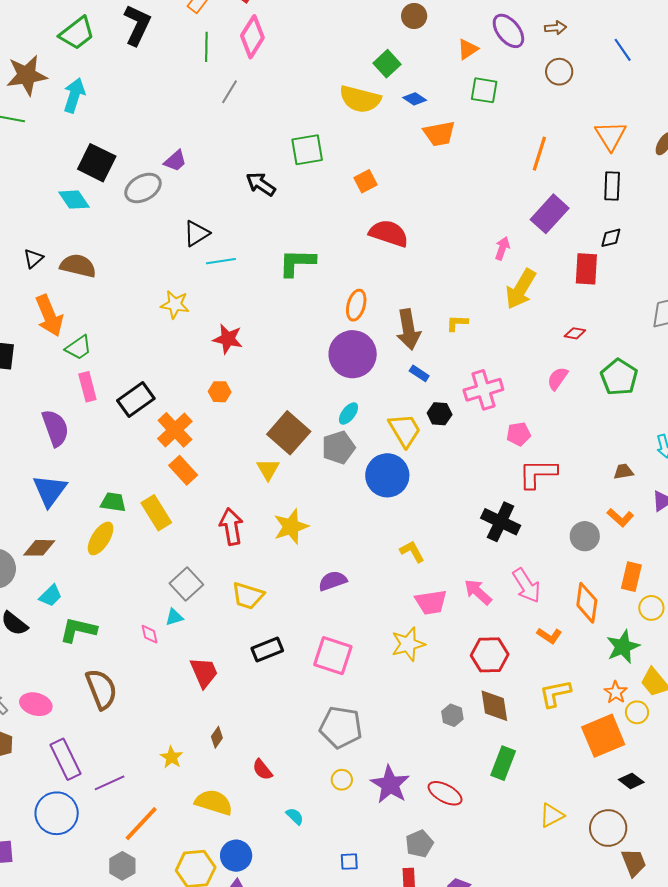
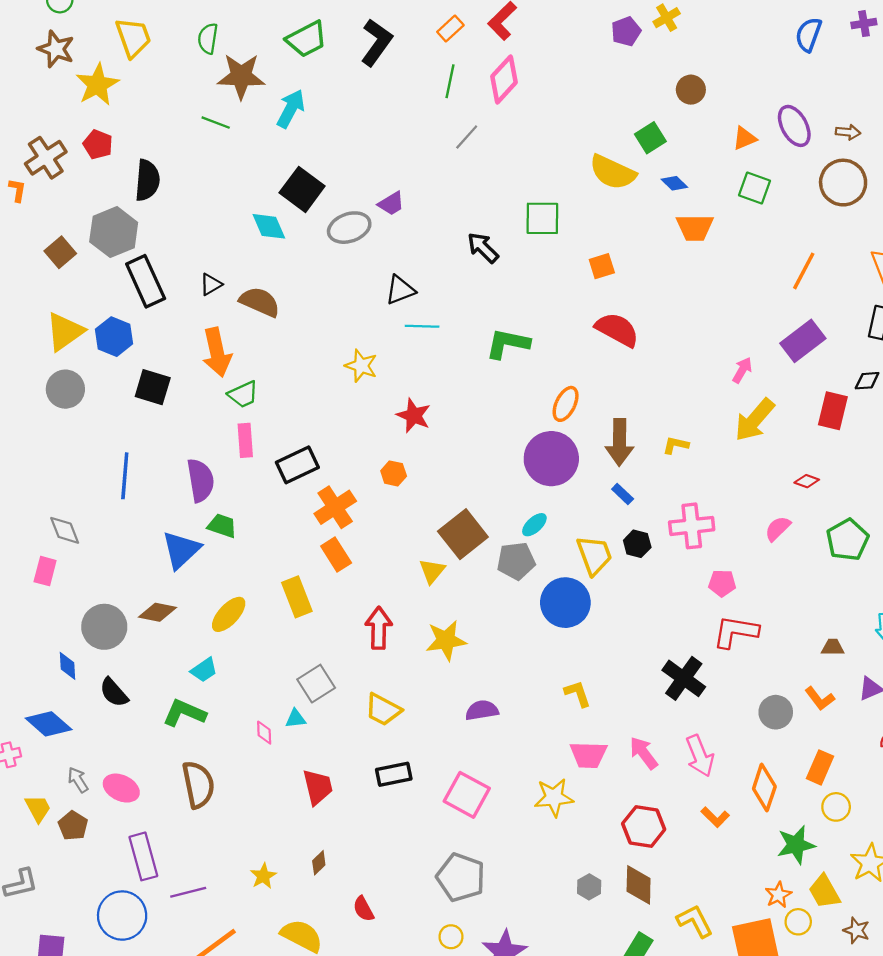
brown circle: (559, 72) -> (843, 183), size x1.5
green trapezoid: (113, 502) -> (222, 526), moved
cyan trapezoid: (51, 596) -> (204, 670), moved
yellow L-shape: (555, 693) -> (695, 921), moved, turned 64

